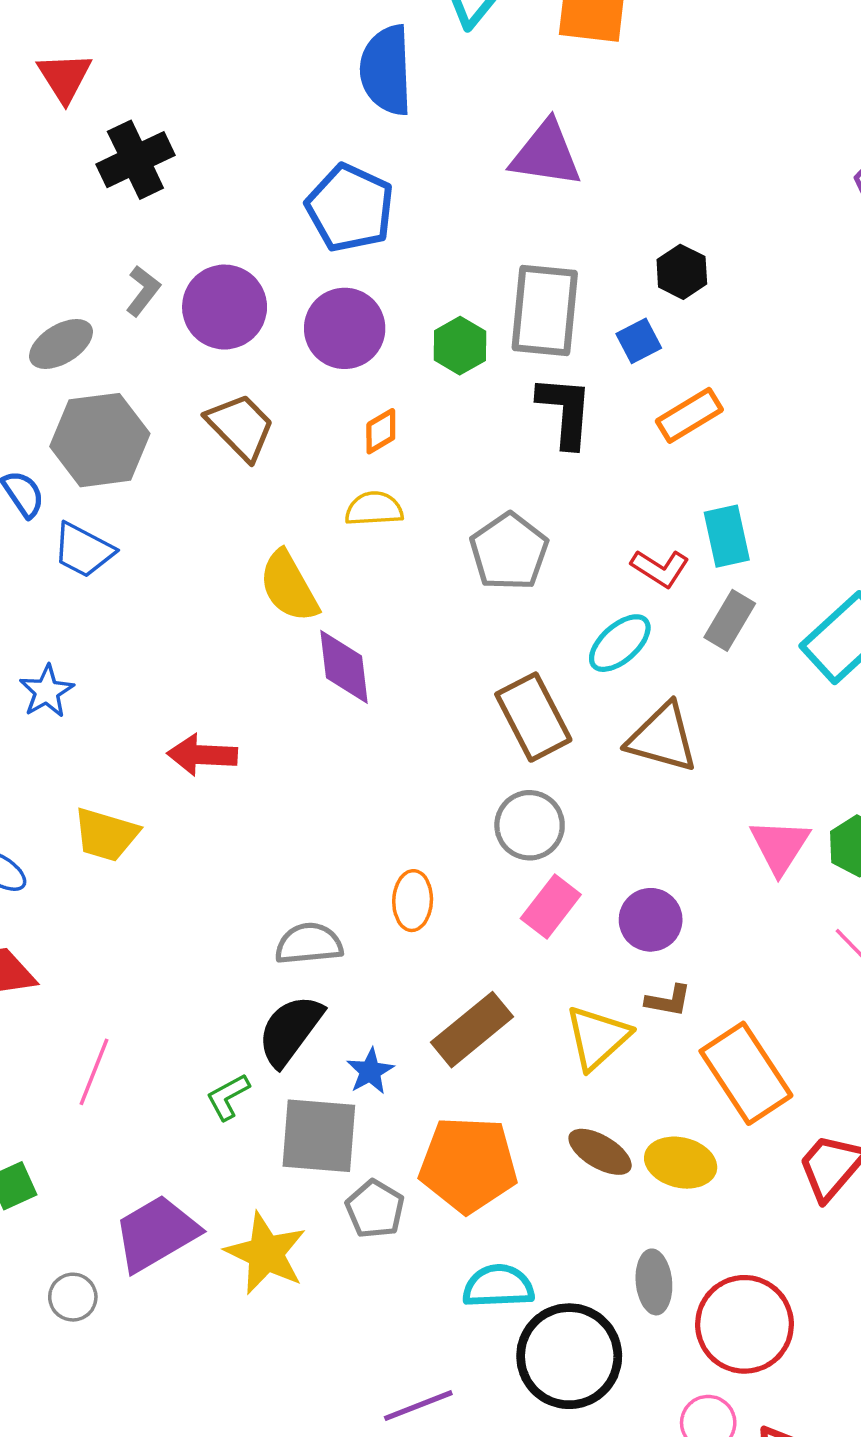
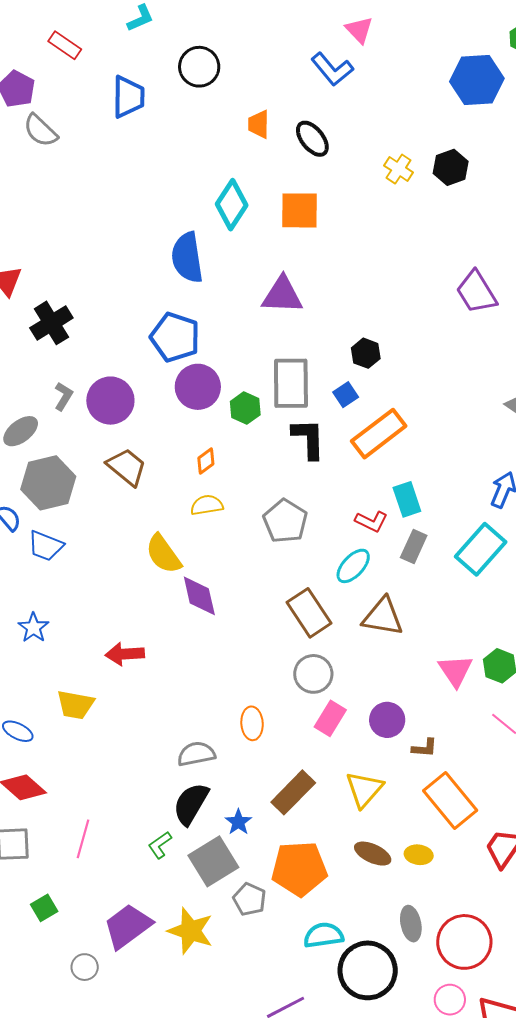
purple circle: (345, 328) -> (198, 387), moved
orange rectangle: (689, 415) -> (379, 434), size x1.5
brown L-shape: (668, 1001) -> (424, 748), moved
gray square: (319, 1136) -> (213, 861), turned -30
yellow ellipse: (681, 1163) -> (419, 855), size x0.7

